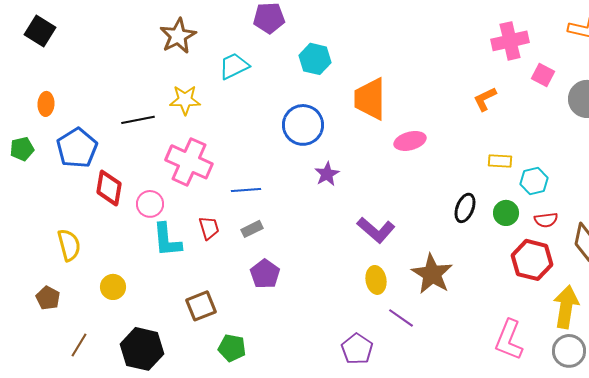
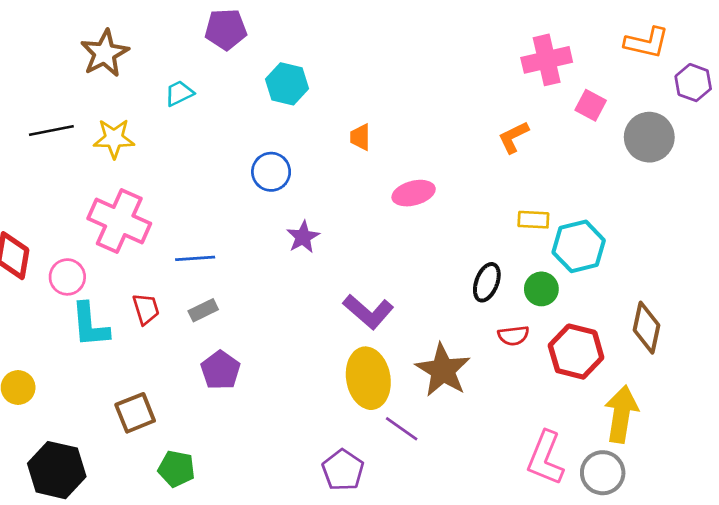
cyan trapezoid: (234, 66) -> (179, 93), size x0.7
orange trapezoid: (370, 99) -> (360, 137), size x0.5
black line: (138, 120) -> (51, 130), moved
blue circle: (303, 125) -> (271, 172), size x0.7
cyan hexagon: (534, 181) -> (579, 246), size x1.4
red semicircle: (546, 220) -> (513, 336), moved
yellow ellipse: (376, 280) -> (368, 378), size x1.6
gray circle: (569, 351) -> (603, 473), moved

